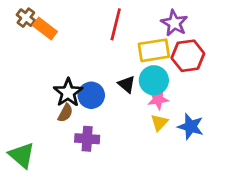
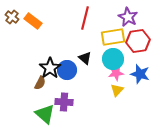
brown cross: (26, 18) -> (12, 17), moved
black triangle: (127, 84) -> (85, 58), moved
brown semicircle: (65, 113) -> (40, 83), moved
blue star: (191, 127) -> (140, 74), moved
green triangle: (22, 155) -> (45, 114), moved

